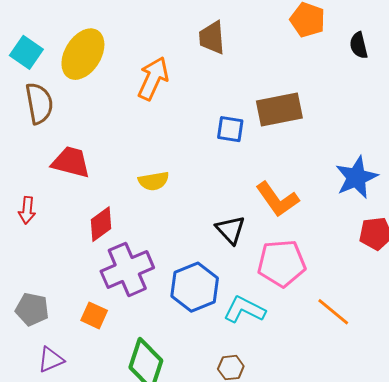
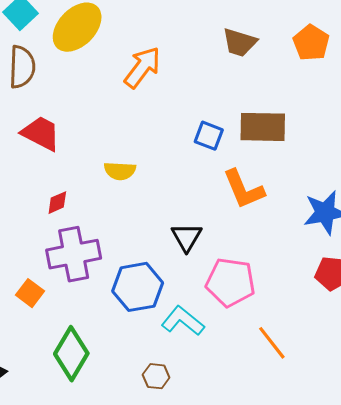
brown trapezoid: (212, 38) -> (240, 42), moved, turned -81
orange L-shape: (277, 199) -> (244, 189), moved
red diamond: (101, 224) -> (57, 203), size x0.7

